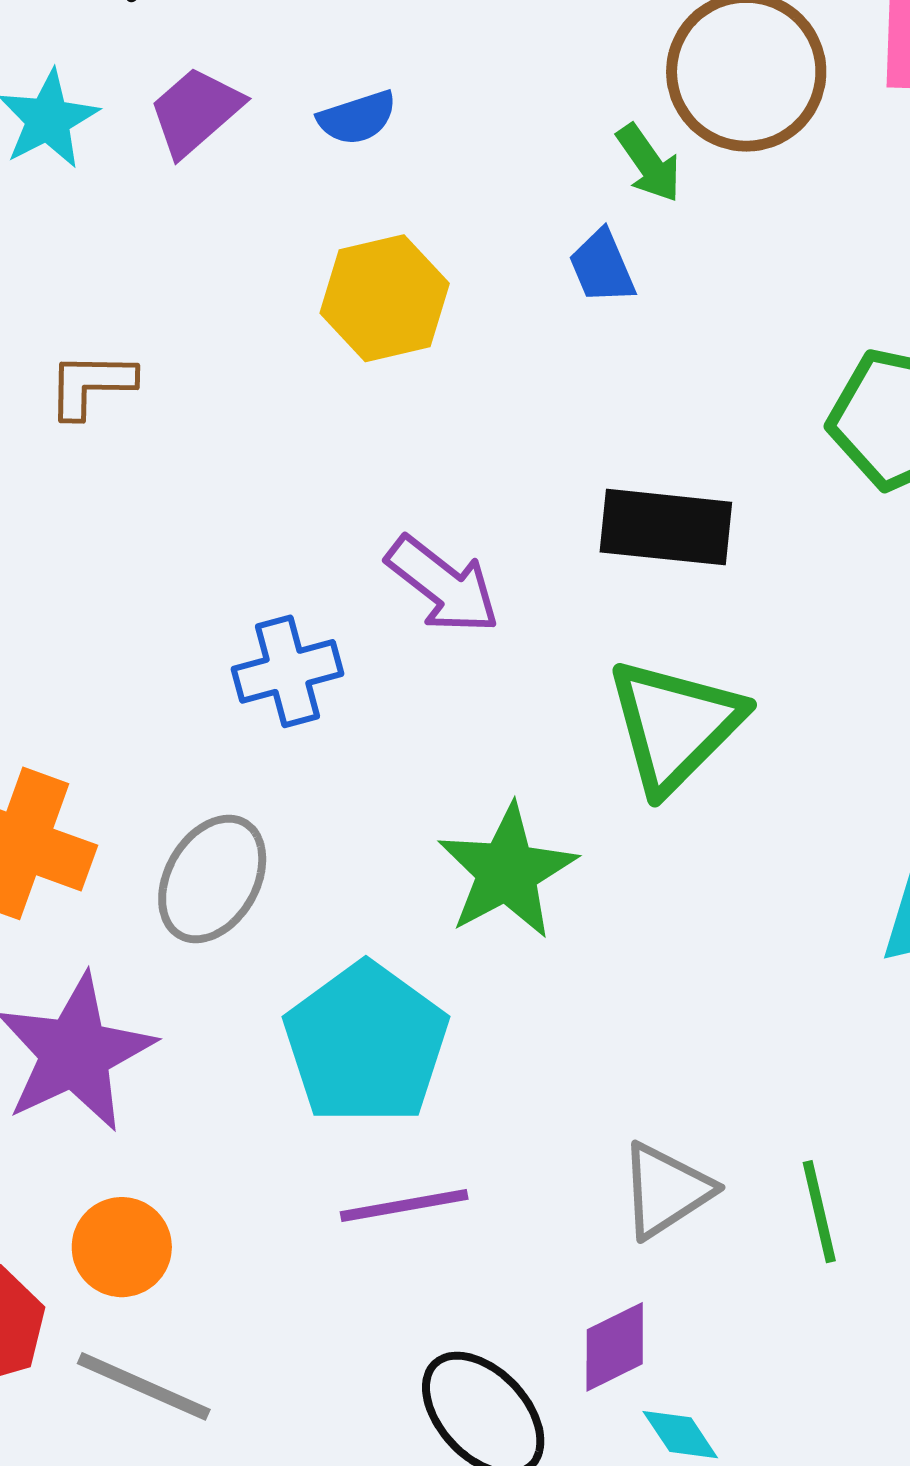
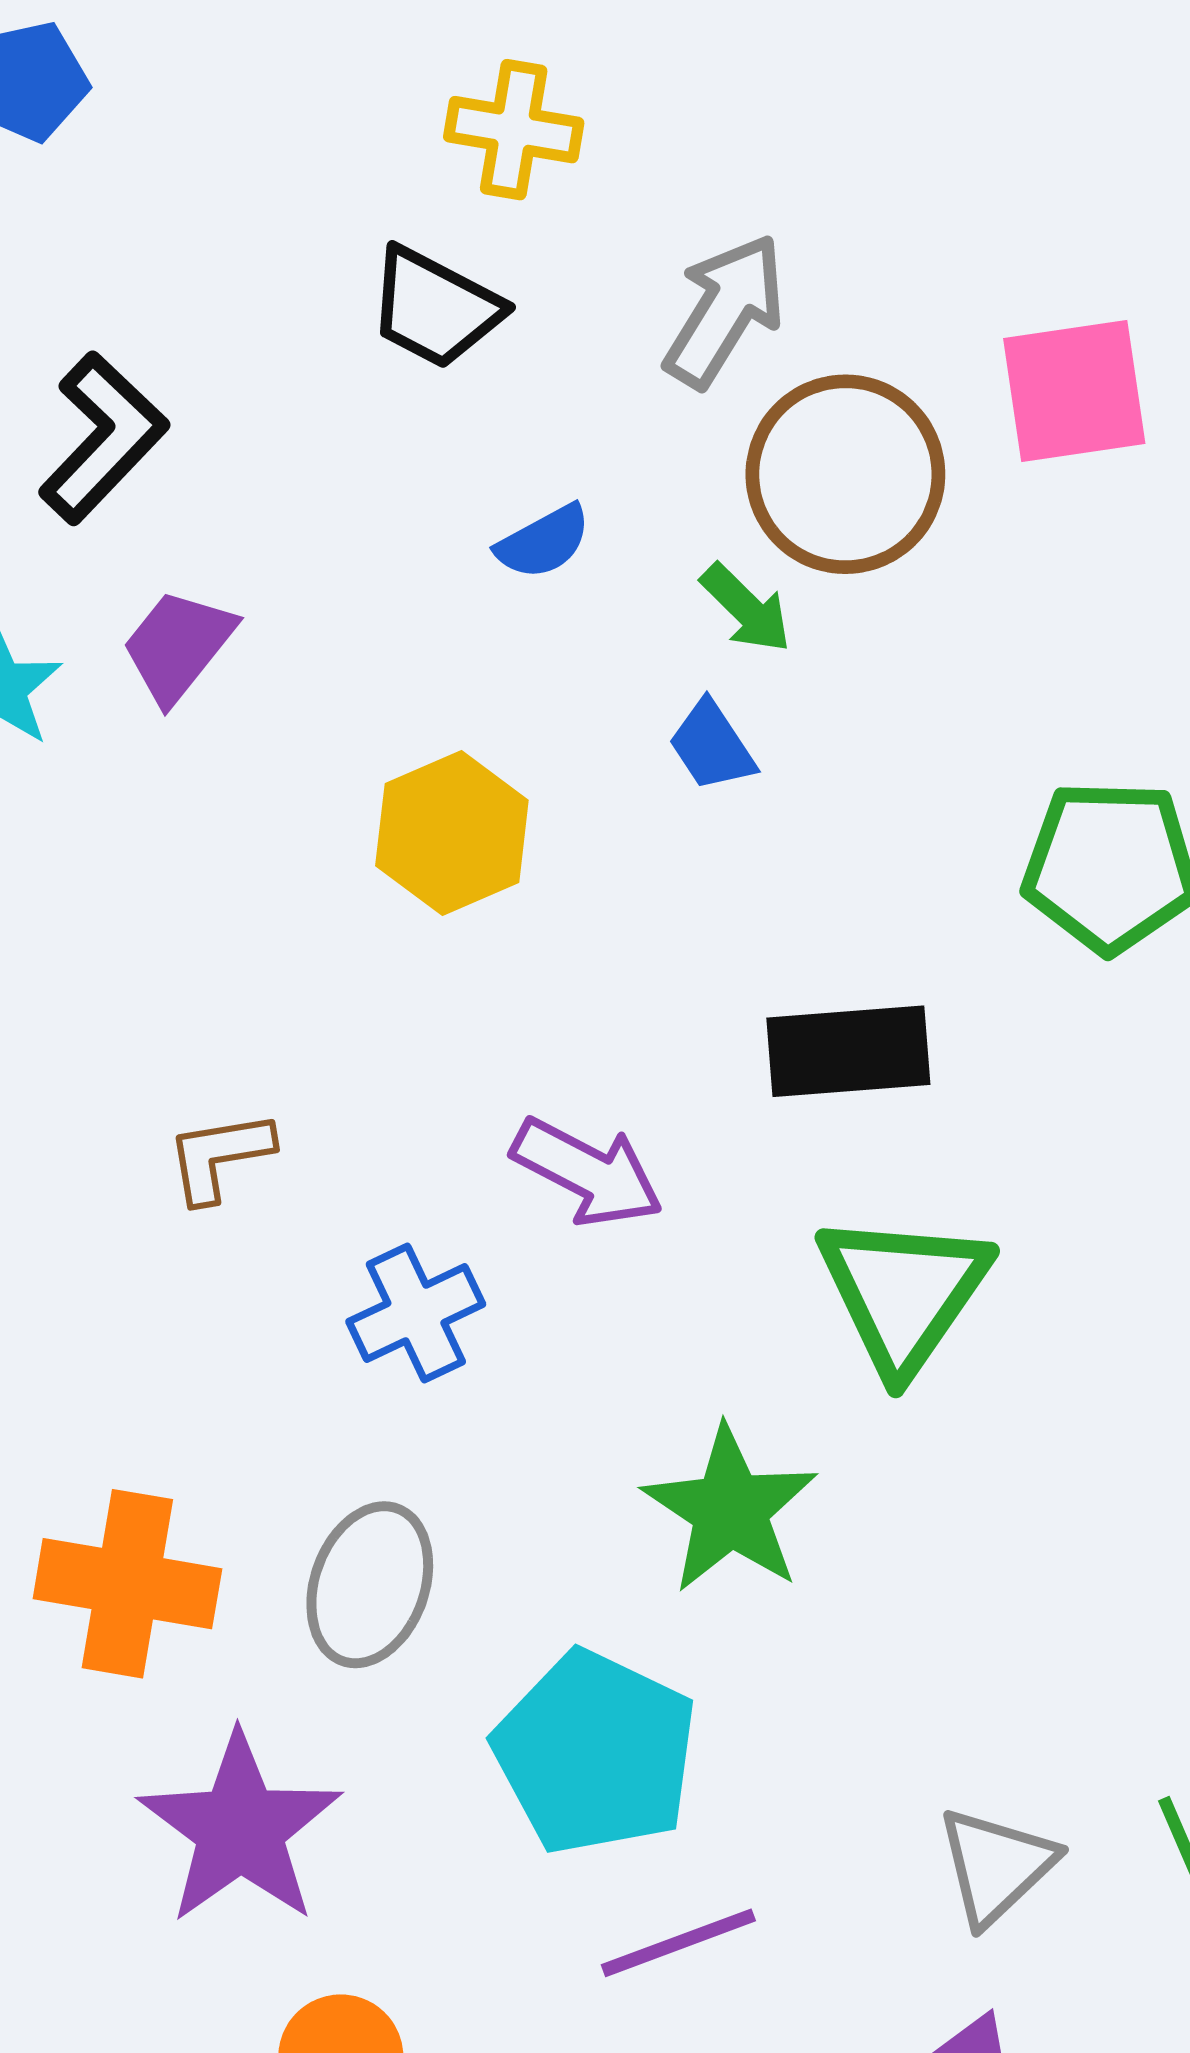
blue semicircle: (357, 118) -> (543, 542), moved
brown L-shape: (91, 385) -> (219, 1156), moved

